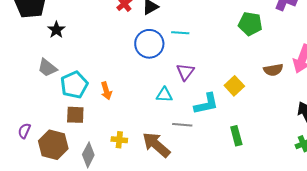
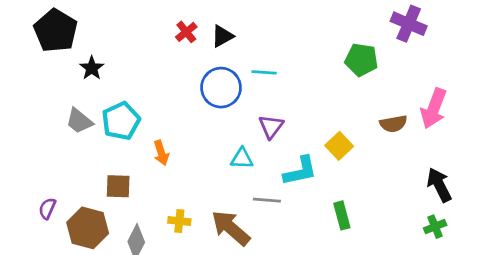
cyan pentagon: (74, 85) -> (121, 121), moved

